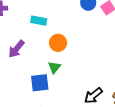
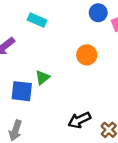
orange circle: (58, 43) -> (87, 55), moved

